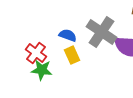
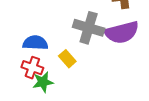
blue semicircle: (68, 35) -> (35, 43), moved, size x1.4

